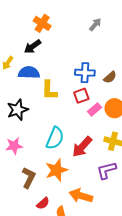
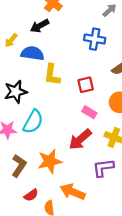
blue cross: (85, 73) -> (95, 39), moved
pink rectangle: (95, 110) -> (89, 112), moved, turned 64
cyan semicircle: (55, 138) -> (33, 122), moved

